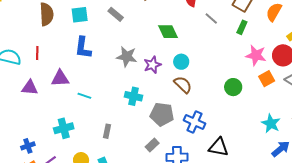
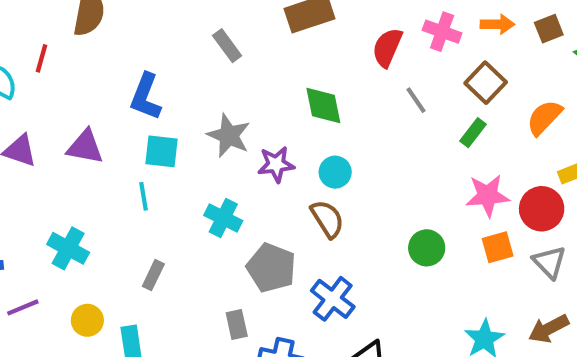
cyan square: (80, 15) -> (161, 151), moved
red line: (37, 53) -> (42, 58), moved
pink star: (256, 55) -> (488, 196), turned -30
cyan line: (84, 96) -> (144, 196), moved, turned 48
cyan cross: (64, 128) -> (68, 248), turned 30
gray rectangle: (152, 145) -> (237, 324), turned -72

